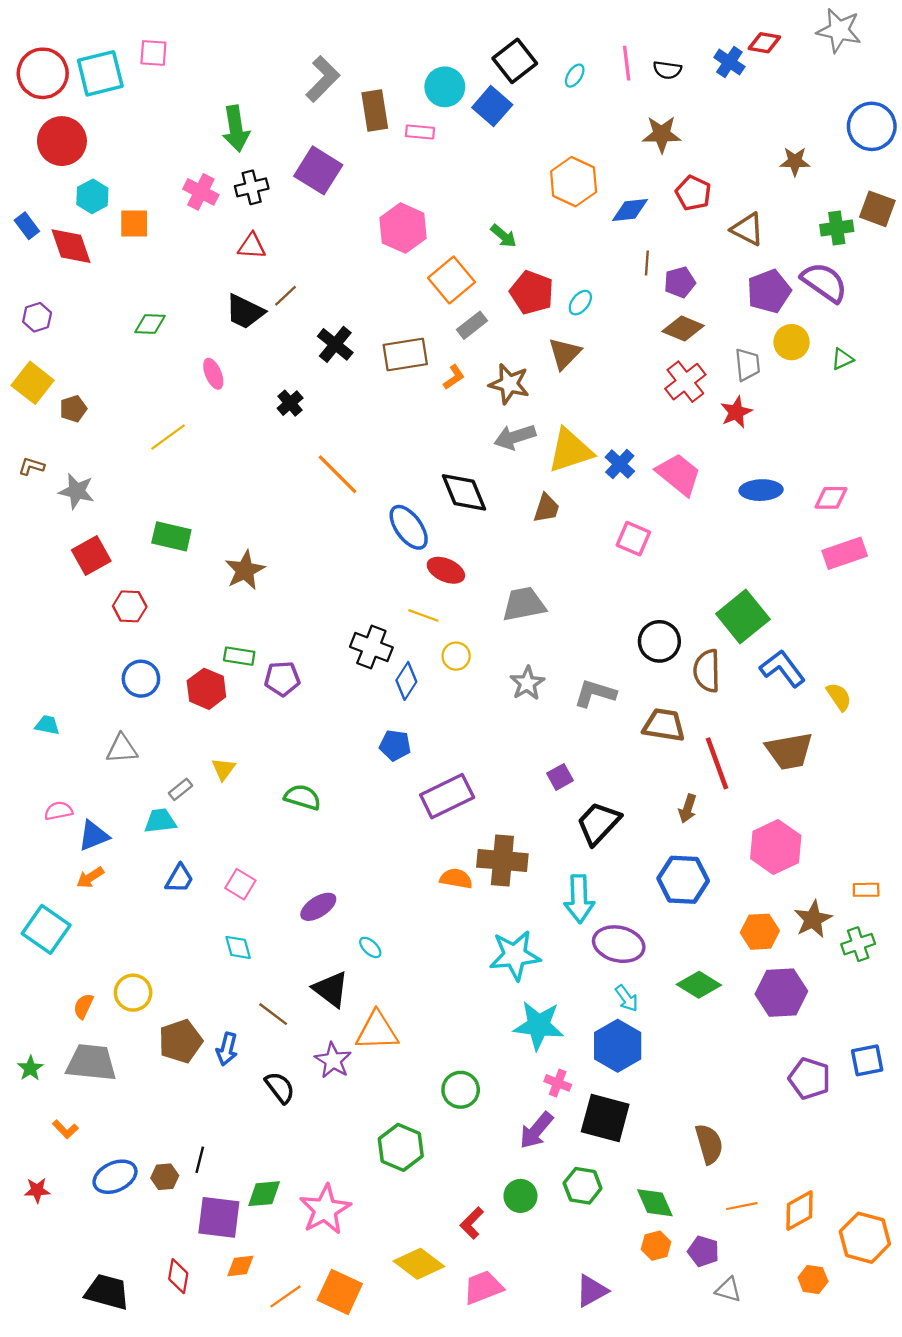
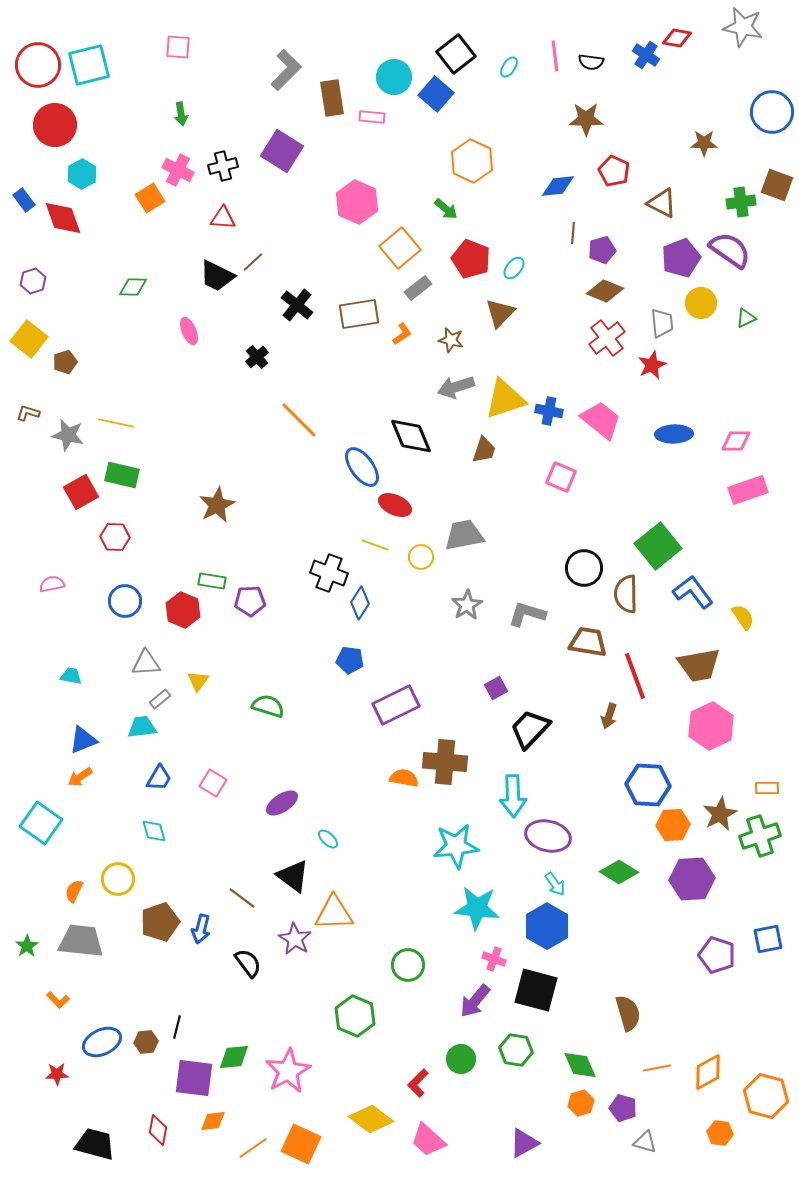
pink square: (153, 53) -> (178, 47), moved
green arrow: (236, 129) -> (181, 114), moved, size x0.6
orange hexagon: (574, 182) -> (472, 161), moved
orange square: (134, 224) -> (150, 198), moved, turned -32
brown star: (509, 384) -> (451, 340), size x0.7
yellow line: (168, 437) -> (116, 423), moved, turned 48
blue cross: (620, 464) -> (549, 411), turned -32
green rectangle: (171, 536) -> (122, 475), moved
yellow circle: (456, 656) -> (421, 557), moved
cyan trapezoid: (47, 725) -> (71, 676), moved
gray triangle: (122, 749) -> (146, 663), moved
pink semicircle: (59, 811) -> (52, 584), moved
pink hexagon: (776, 847) -> (711, 726), moved
blue hexagon: (683, 880) -> (648, 785), moved
green cross: (858, 944) -> (760, 836), size x1.4
cyan diamond: (238, 947) -> (154, 831), moved
red star: (37, 1190) -> (57, 1074), moved
pink trapezoid: (483, 1287) -> (428, 1140), turned -117

